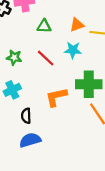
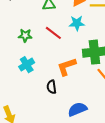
black semicircle: (26, 116) -> (52, 87), moved
blue semicircle: (30, 140) -> (77, 109), moved

